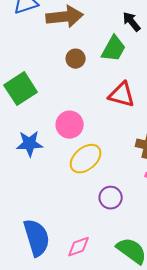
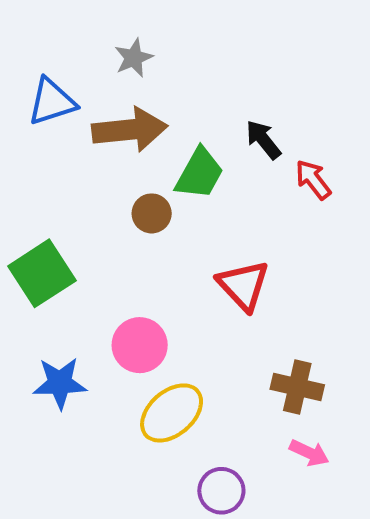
green trapezoid: (114, 49) -> (199, 174), moved
red triangle: (122, 95) -> (243, 285), turned 32

